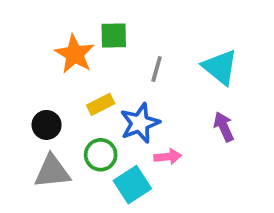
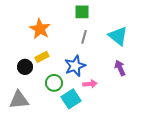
green square: (114, 35) -> (82, 12), moved
yellow rectangle: (101, 104) -> (42, 57), moved
gray triangle: (52, 172) -> (19, 100), moved

